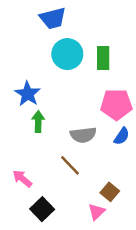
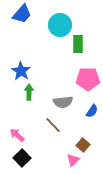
blue trapezoid: (53, 18) -> (22, 14), moved, turned -35
cyan circle: (67, 54) -> (60, 25), moved
blue semicircle: (122, 136) -> (92, 111), moved
black square: (42, 209) -> (22, 158), moved

